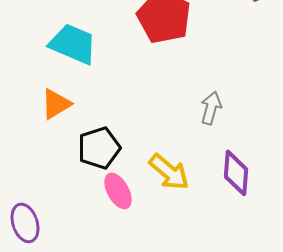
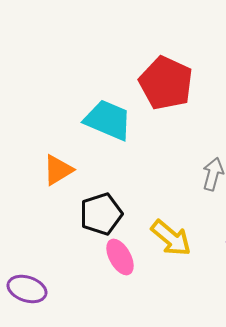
cyan trapezoid: (73, 44) -> (108, 120), moved
purple ellipse: (25, 223) -> (27, 289), turned -54

